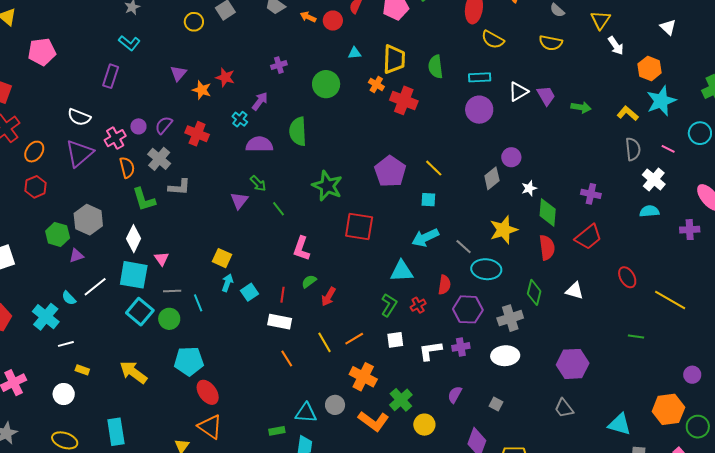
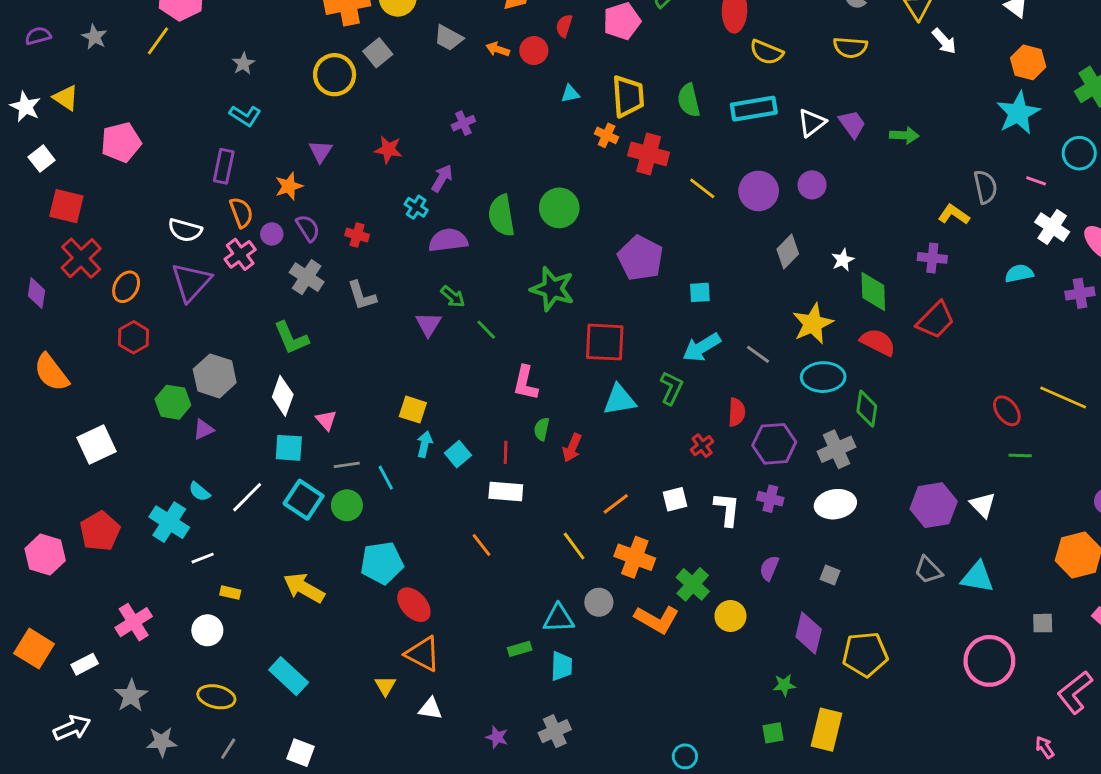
yellow circle: (194, 22) -> (335, 75), size x1.5
orange hexagon: (650, 68) -> (1028, 62), moved
cyan rectangle: (480, 77) -> (754, 109), size x1.4
green circle: (326, 84) -> (559, 208), moved
orange star: (202, 90) -> (289, 186), moved, turned -30
purple circle: (479, 110) -> (759, 191), moved
yellow L-shape: (628, 113) -> (954, 215), moved
purple semicircle: (164, 125) -> (308, 228), turned 114
red cross: (197, 134) -> (357, 235), size x0.7
purple circle: (511, 157) -> (812, 185), moved
orange semicircle: (127, 167) -> (241, 212), moved
yellow line: (434, 168) -> (702, 188), moved
white cross: (654, 180) -> (1052, 227), moved
gray L-shape: (179, 187) -> (362, 296), moved, turned 75
red semicircle: (547, 248) -> (878, 342), turned -50
cyan ellipse: (486, 269) -> (823, 377), moved
cyan triangle: (402, 271) -> (619, 400), moved
cyan square: (134, 275) -> (289, 448), size x0.7
red ellipse: (627, 277) -> (1007, 411), moved
green semicircle: (309, 281) -> (542, 429), turned -35
white line: (95, 287) -> (247, 497), moved
white triangle: (575, 291) -> (983, 505), moved, turned 36
green L-shape: (389, 305) -> (671, 388), moved
yellow line: (325, 342) -> (574, 546), moved
purple cross: (461, 347) -> (770, 499), turned 30
white L-shape: (430, 351) -> (727, 509), turned 110
orange line: (287, 359) -> (482, 545), moved
cyan triangle: (620, 424) -> (977, 577), moved
cyan rectangle: (116, 432) -> (289, 676), turned -32

